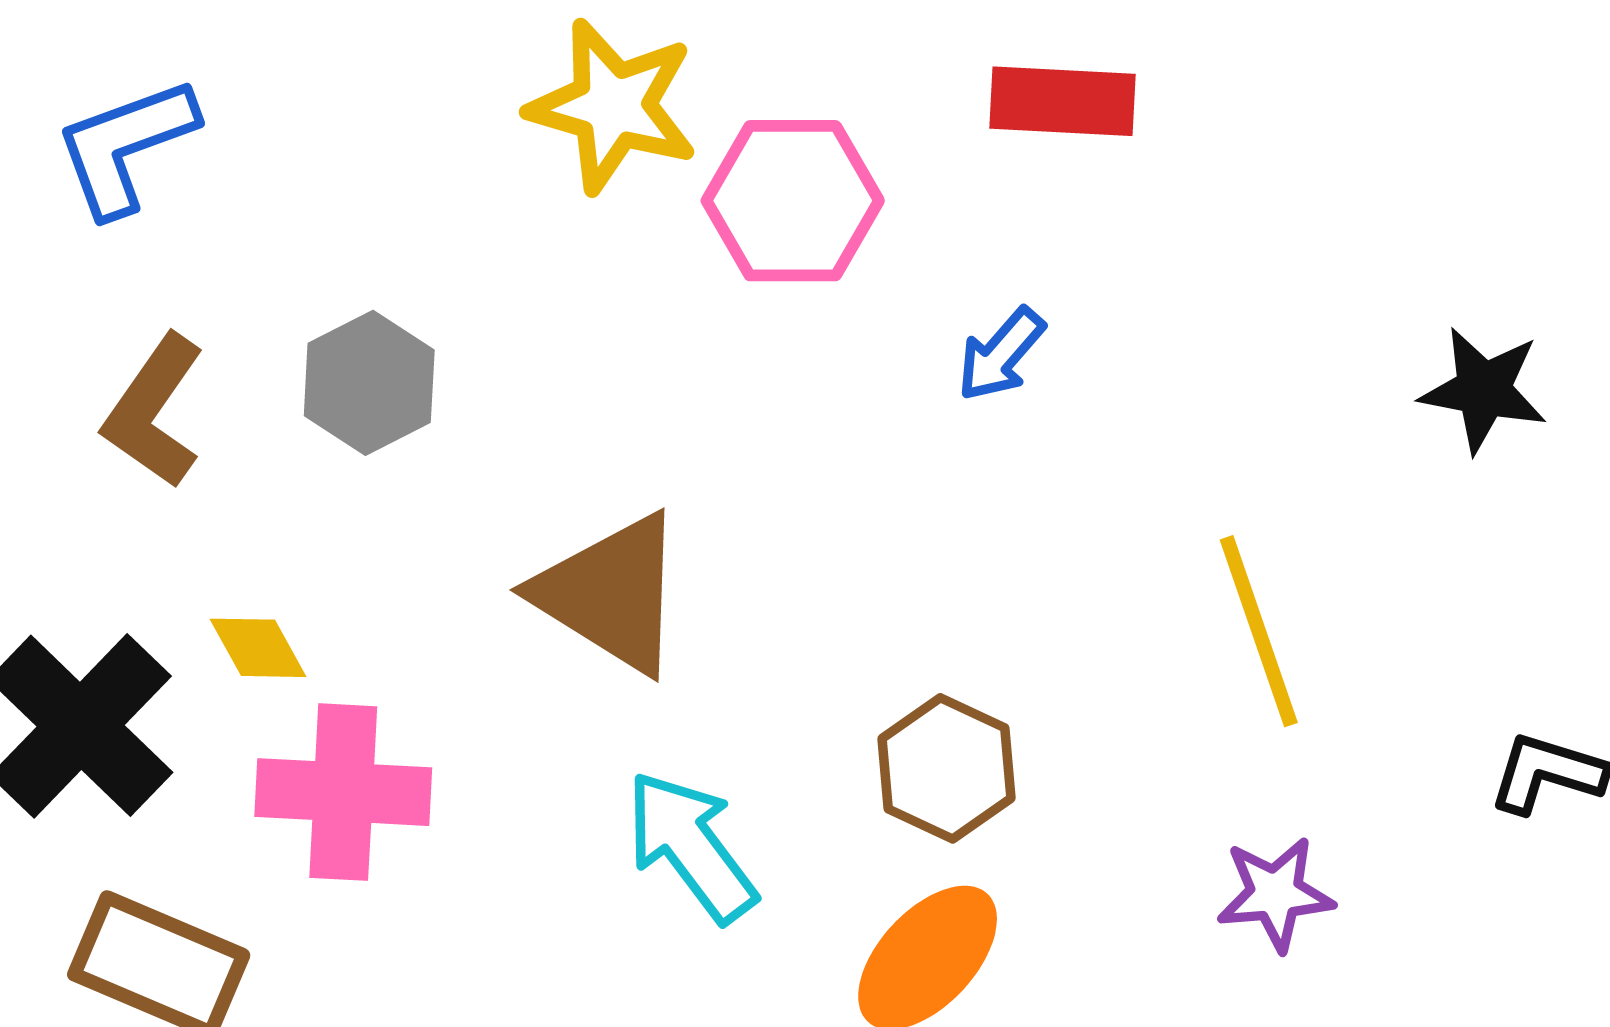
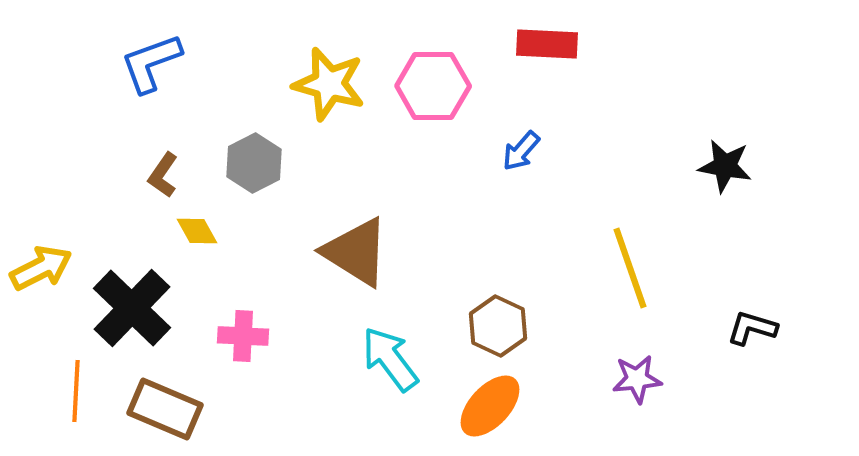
yellow star: (613, 106) -> (329, 84), moved
brown L-shape: (154, 411) -> (163, 175), size x0.7
yellow diamond: (258, 648) -> (197, 231), moved
pink cross: (343, 792) -> (243, 336), size x0.7

